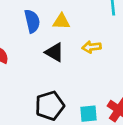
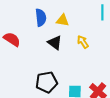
yellow arrow: (92, 47) -> (83, 42), turned 56

